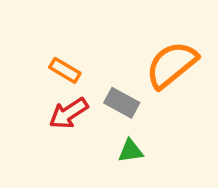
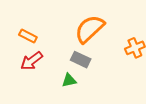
gray rectangle: (122, 103) -> (81, 60), moved

